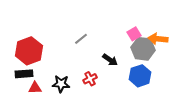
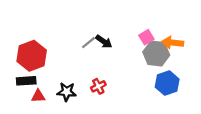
black arrow: (110, 60) -> (104, 42), moved
blue hexagon: (140, 76) -> (167, 83), moved

